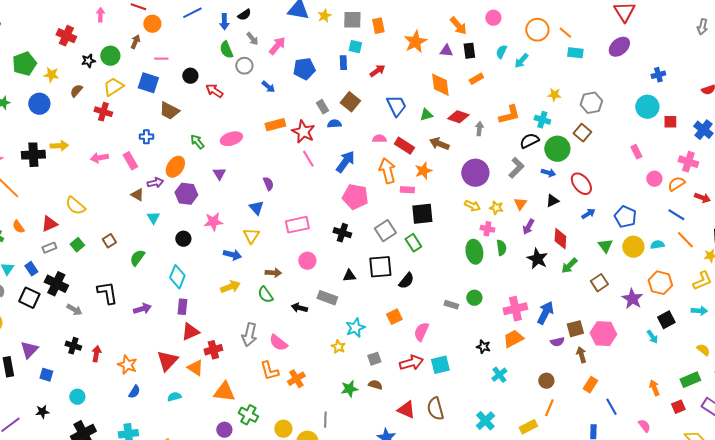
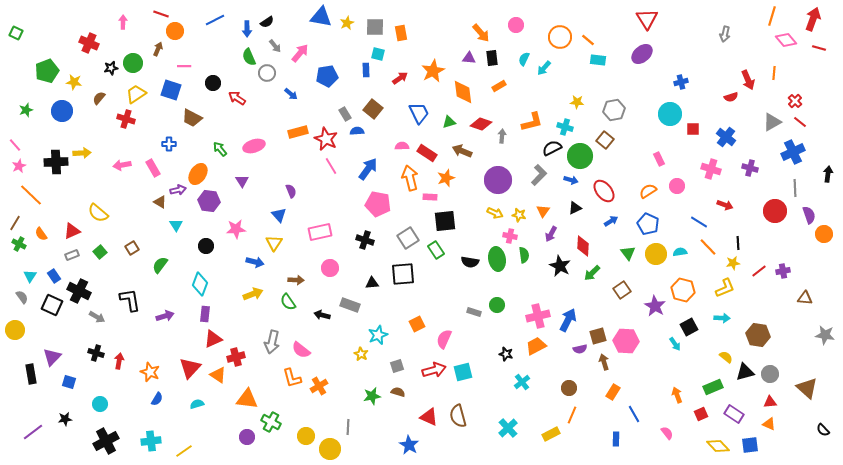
orange star: (415, 42) -> (433, 71), moved
orange semicircle: (676, 184) -> (648, 191), moved
black semicircle: (406, 281) -> (470, 262), moved, turned 60

